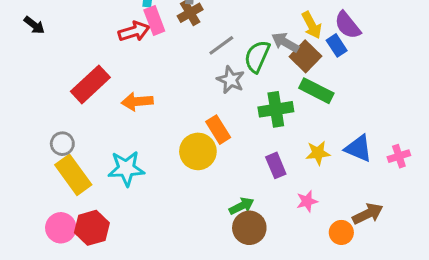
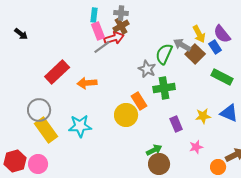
red arrow: (134, 31) -> (114, 38), moved
gray line: (221, 45) -> (102, 47), moved
green rectangle: (316, 91) -> (222, 77), moved
green cross: (276, 109) -> (164, 88), moved
gray circle: (62, 144) -> (39, 110), size x1.5
red hexagon: (92, 228) -> (15, 161), moved

